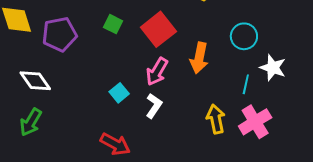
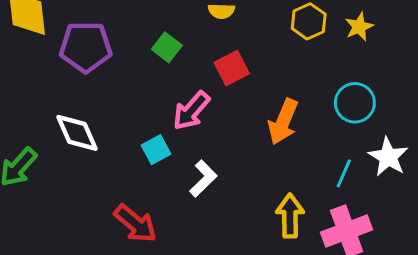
red square: (158, 29) -> (232, 68), size x0.7
pink arrow: (157, 72) -> (191, 111), moved
white diamond: (35, 81) -> (77, 133), moved

